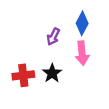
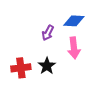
blue diamond: (82, 23) -> (74, 21), turned 65

